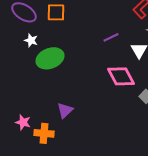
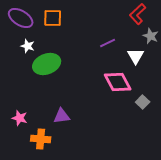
purple triangle: (65, 110) -> (62, 116), turned 36
pink star: (23, 122) -> (20, 118), moved

